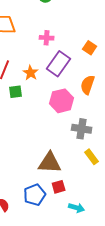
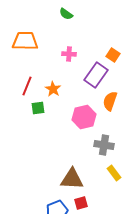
orange square: (90, 48) -> (113, 55), moved
purple rectangle: (59, 64) -> (96, 75), moved

